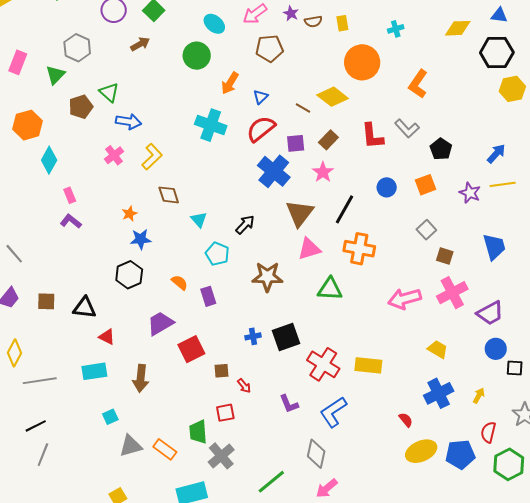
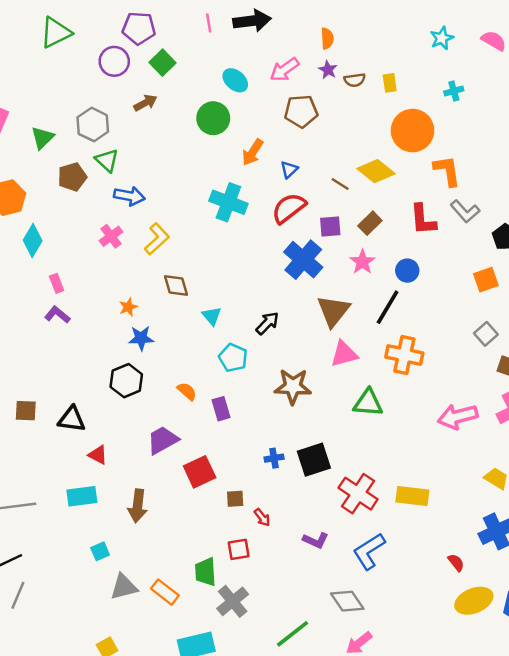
gray hexagon: (77, 48) -> (93, 125), moved
orange L-shape: (418, 84) -> (447, 171), moved, turned 136
blue circle: (387, 187) -> (407, 271), moved
purple L-shape: (289, 404) -> (316, 540), turned -45
gray diamond: (316, 454) -> (347, 601), turned -48

